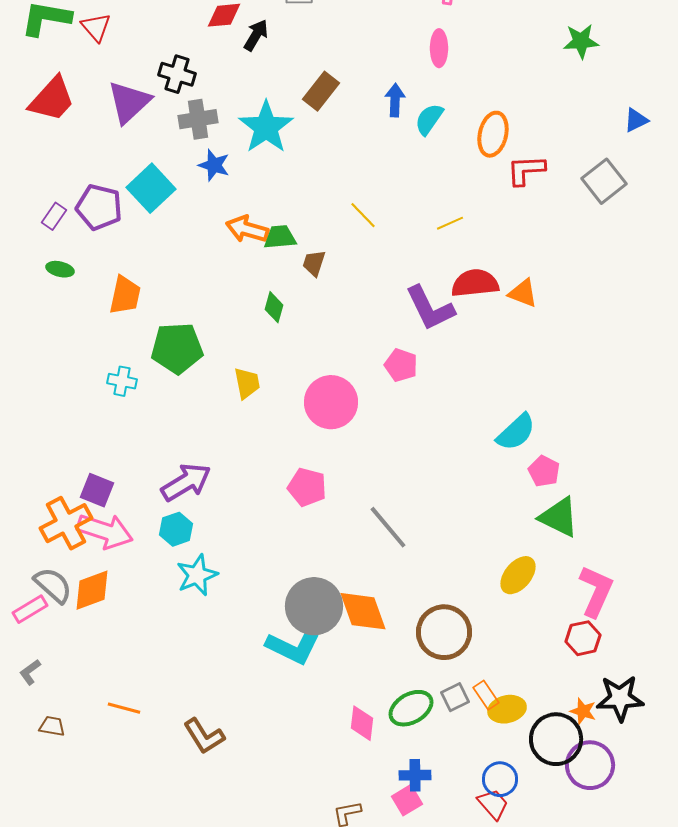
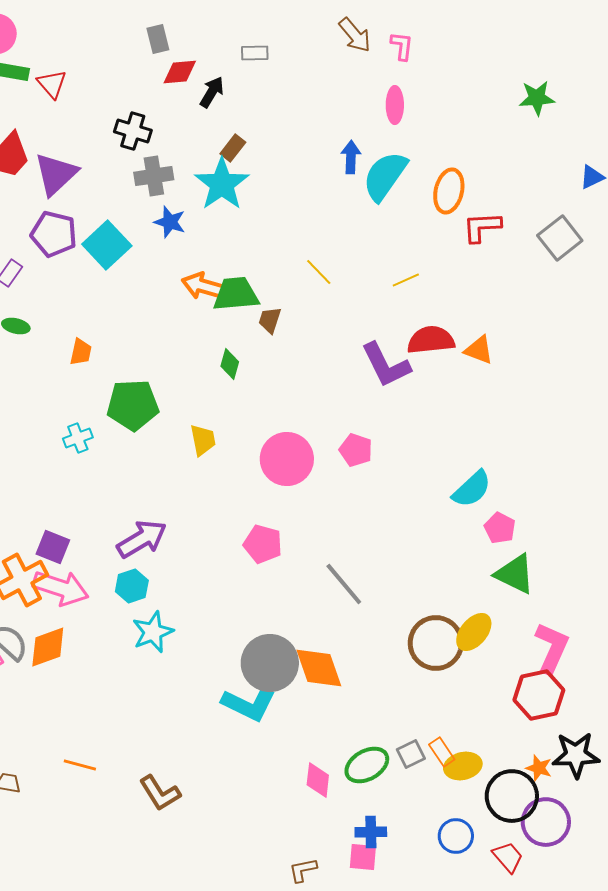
brown rectangle: (321, 91) -> (233, 148), moved, size x0.7
purple triangle: (129, 102) -> (56, 174), moved
cyan semicircle: (429, 119) -> (385, 176), size x1.6
purple pentagon: (99, 207) -> (54, 234), moved
green trapezoid: (280, 237) -> (236, 294), size x1.4
orange trapezoid: (125, 295) -> (81, 352), size x0.7
pink pentagon: (401, 365) -> (356, 450), moved
cyan cross: (122, 381) -> (78, 438), turned -32
brown circle: (444, 632) -> (436, 643), moved
red hexagon: (583, 638) -> (539, 695), size x1.4
pink square: (407, 800) -> (363, 857), turned 36
red trapezoid: (493, 804) -> (508, 857), moved

